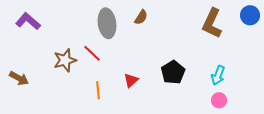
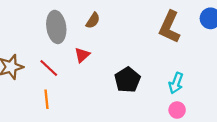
red line: (92, 53) -> (49, 68), moved
red triangle: (131, 80) -> (82, 55), moved

